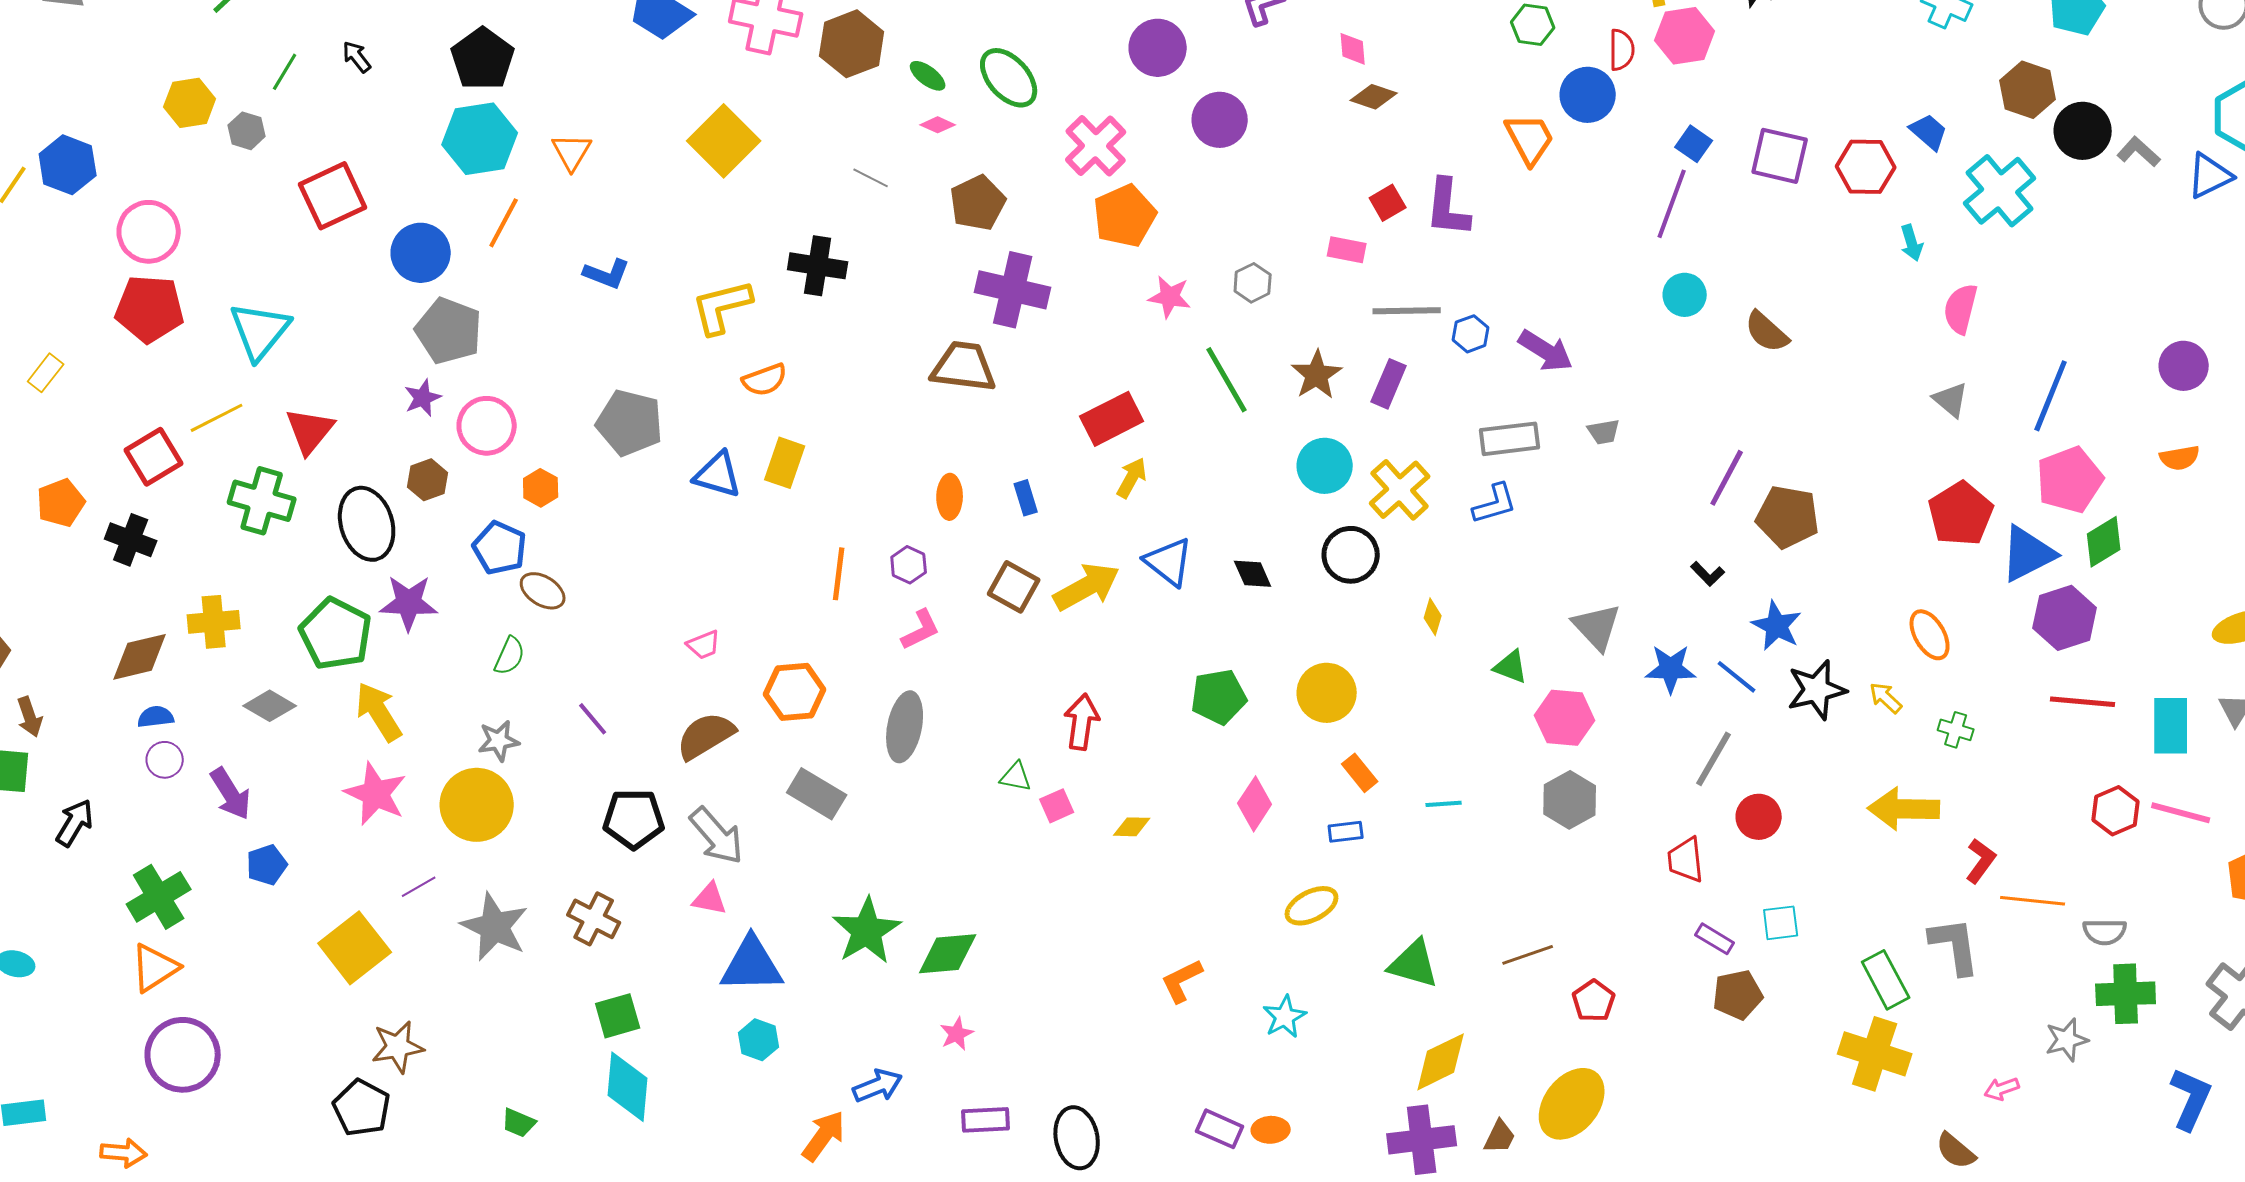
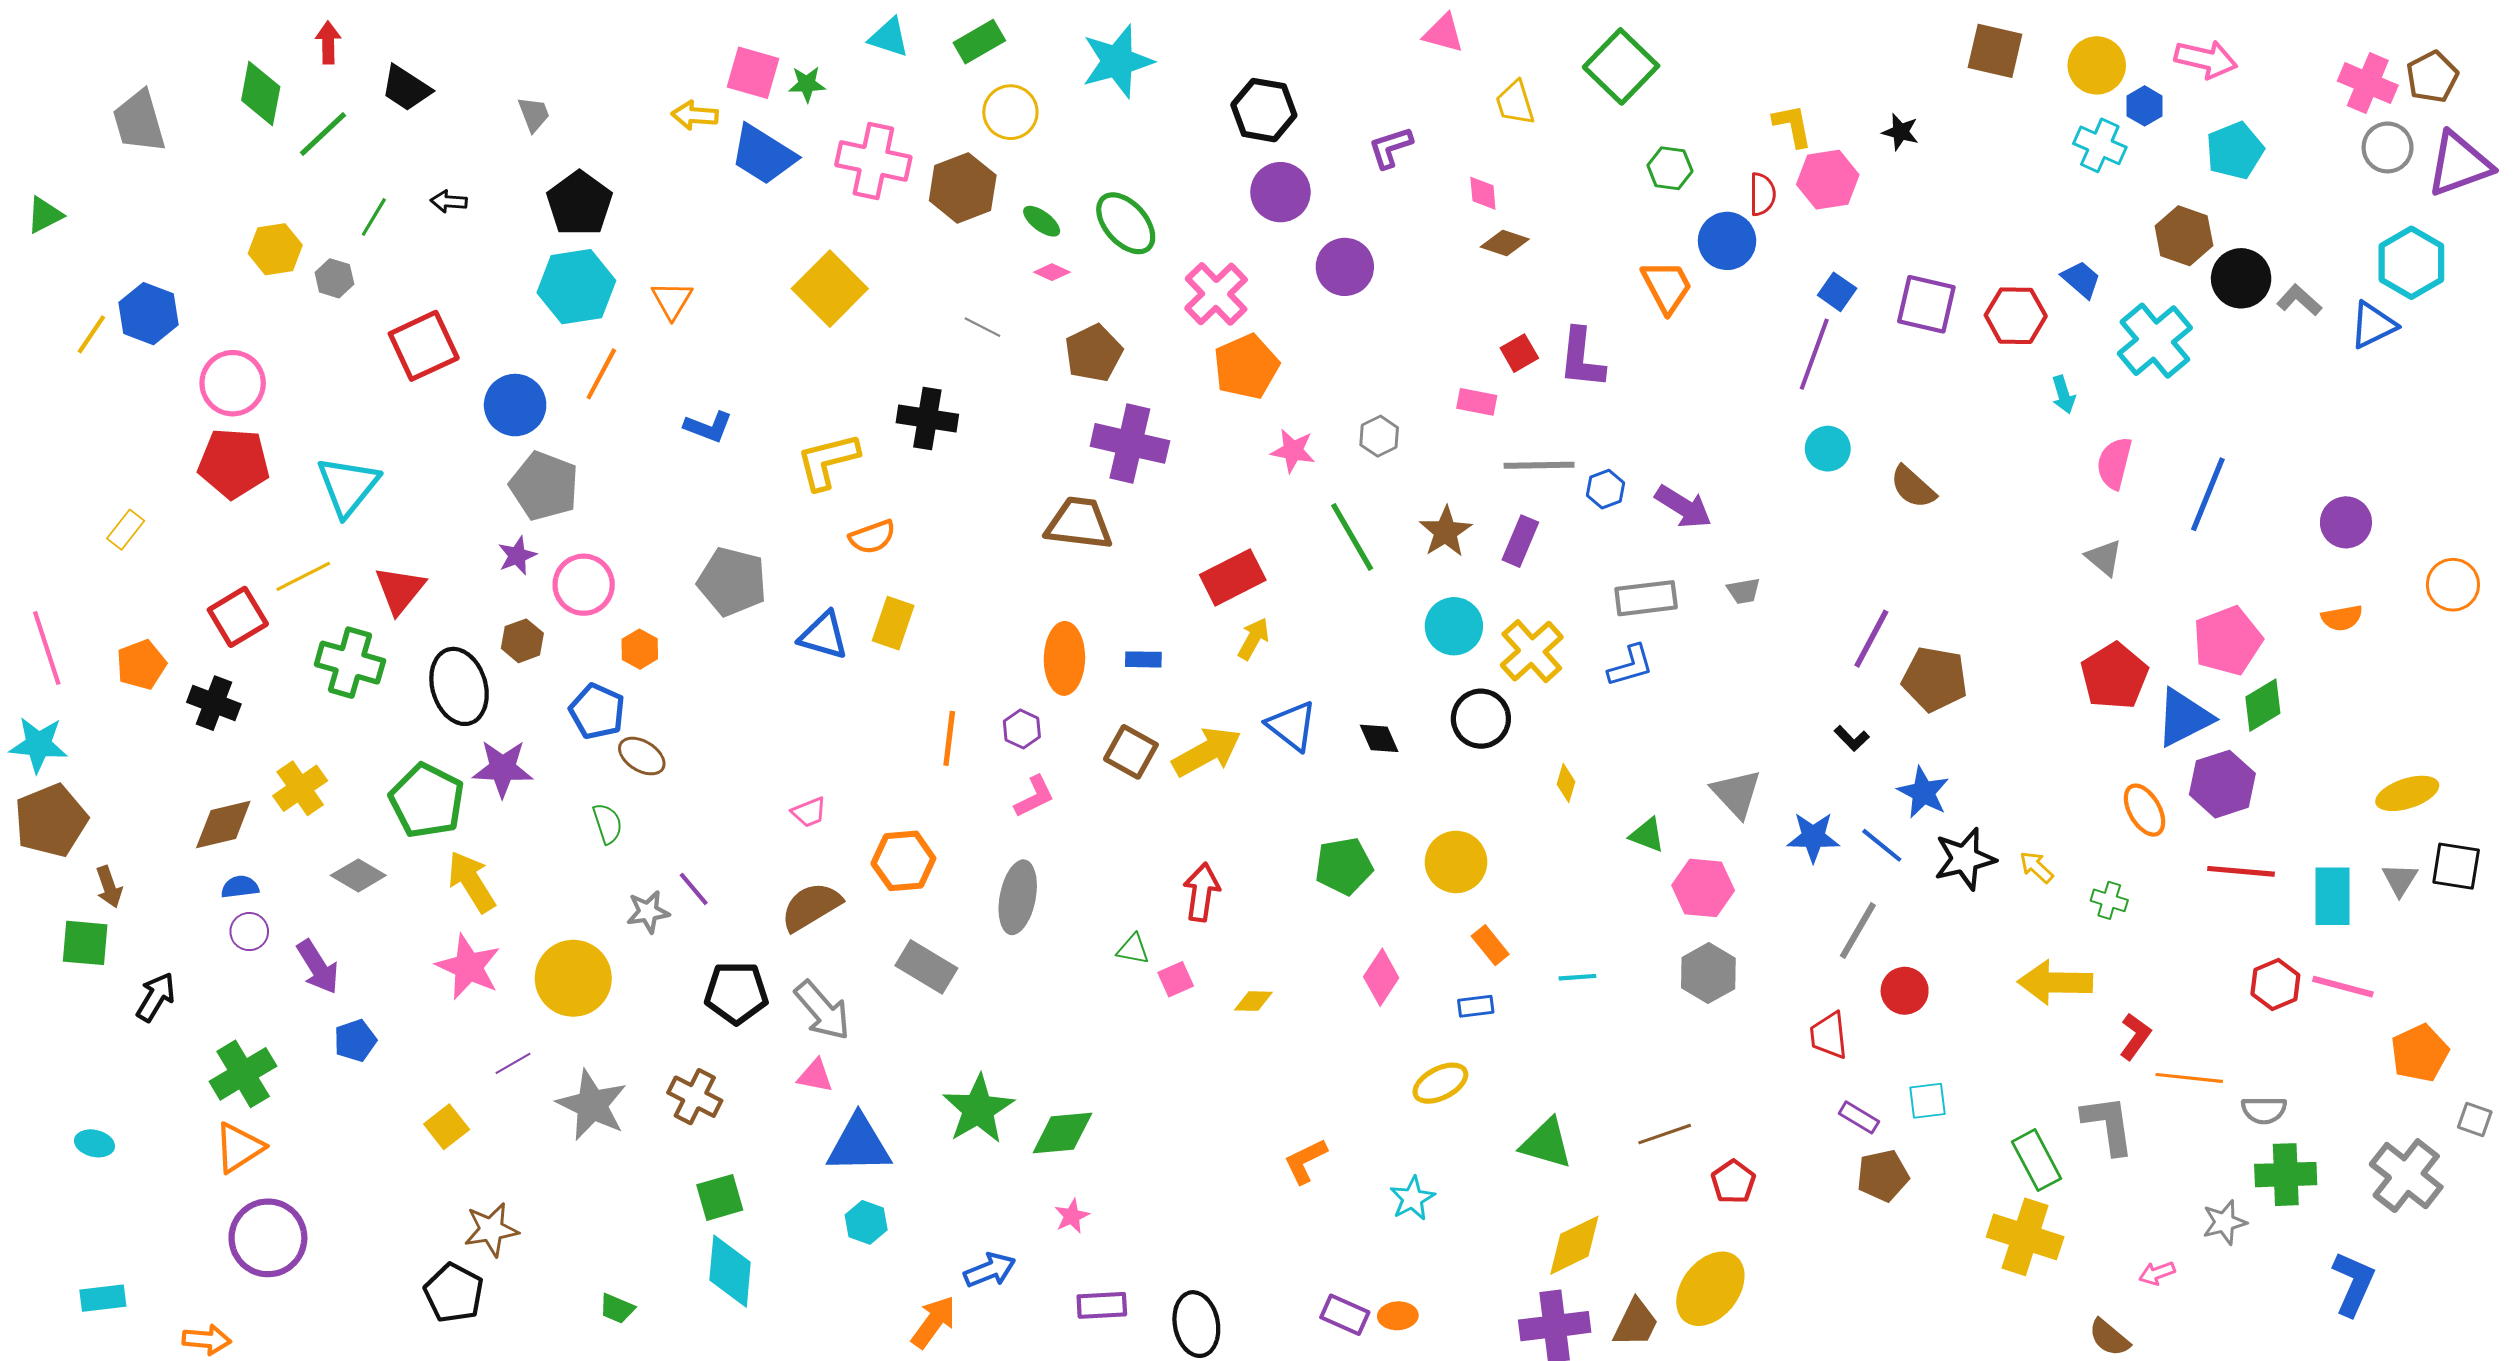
black arrow: (357, 57) -> (449, 201), turned -48
blue line: (2051, 396) -> (2208, 494), moved
orange ellipse: (950, 497) -> (1064, 658), size x1.5
blue rectangle: (1026, 498) -> (1143, 659), turned -72
yellow cross: (214, 622) -> (300, 788), turned -30
orange ellipse: (1930, 635) -> (2145, 810), moved
green semicircle: (510, 656) -> (608, 824), turned -42
gray star: (499, 741) -> (648, 912), moved
yellow square: (355, 948) -> (447, 1127), size x0.6
brown trapezoid: (1500, 1137) -> (1636, 1323), size x1.4

